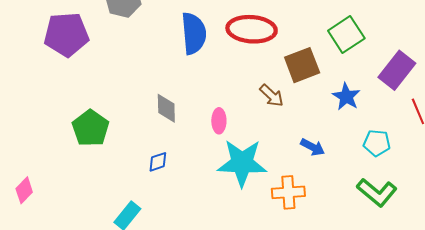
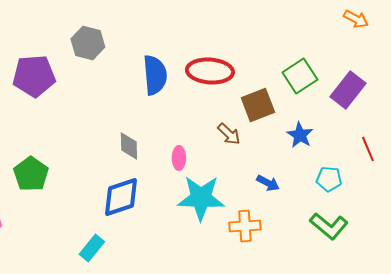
purple rectangle: (397, 70) -> (348, 90), moved
green pentagon: (91, 128) -> (31, 174), moved
blue diamond: (158, 162) -> (121, 197), size x2.0

